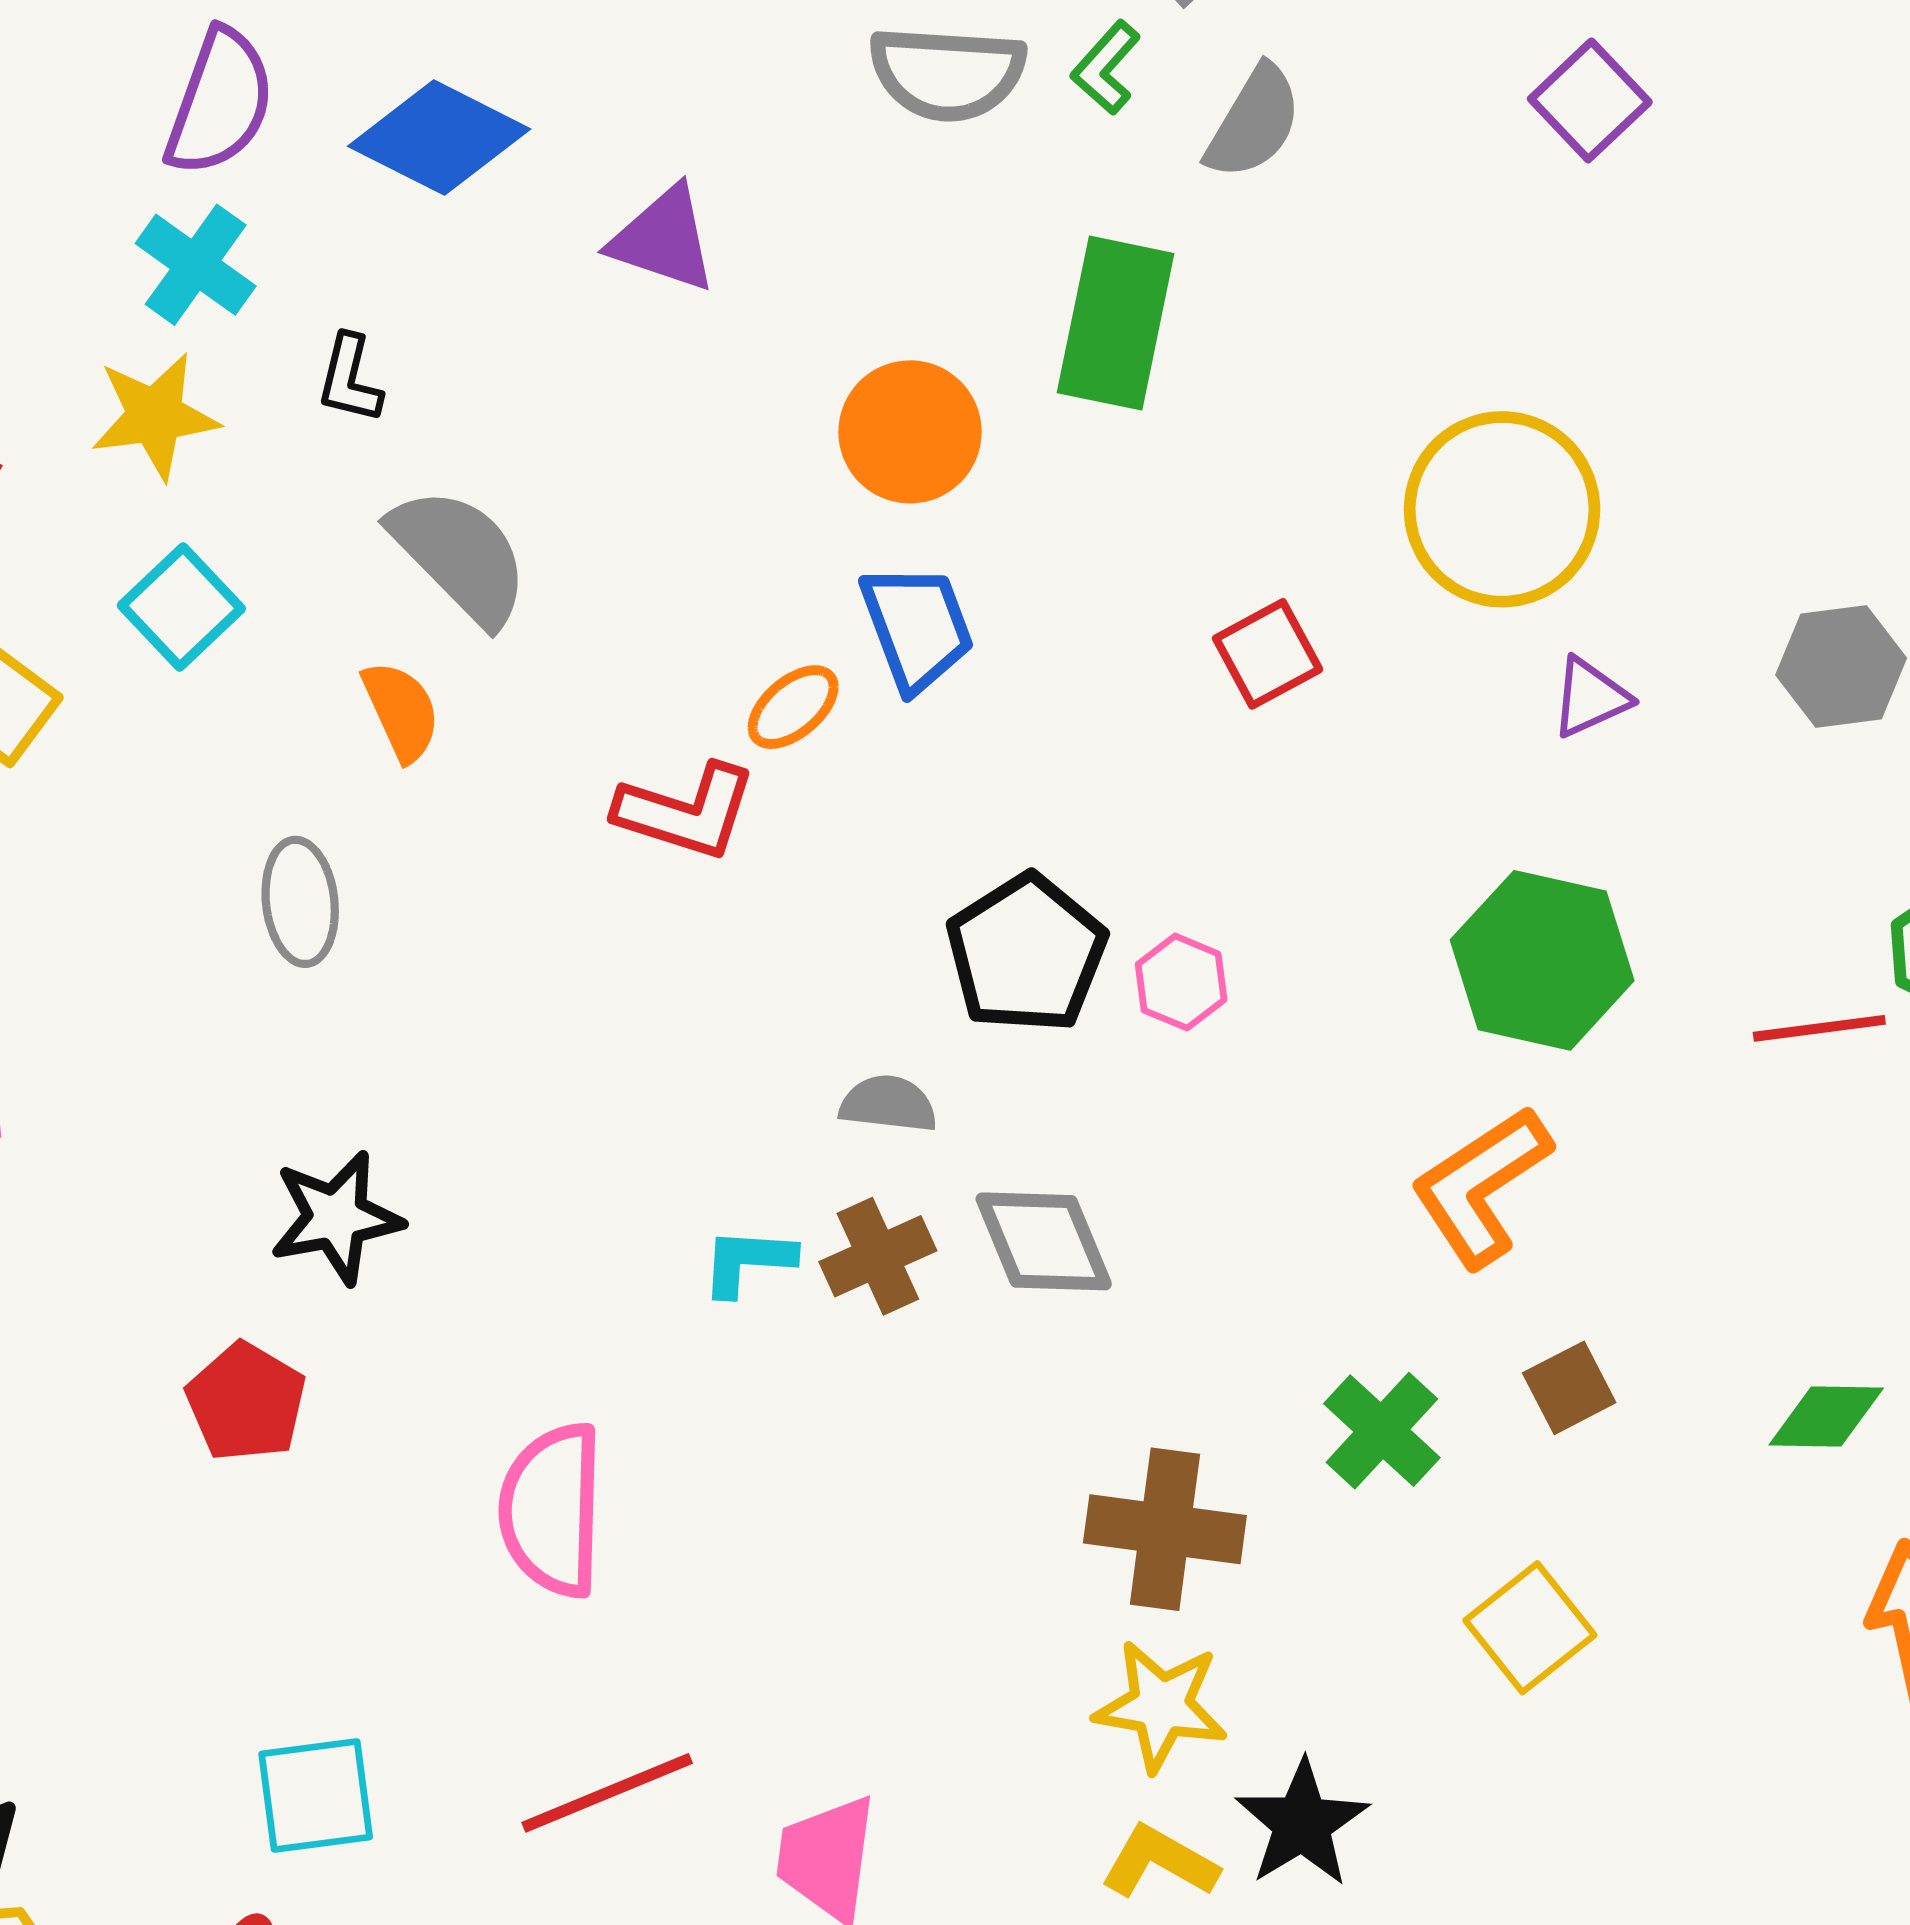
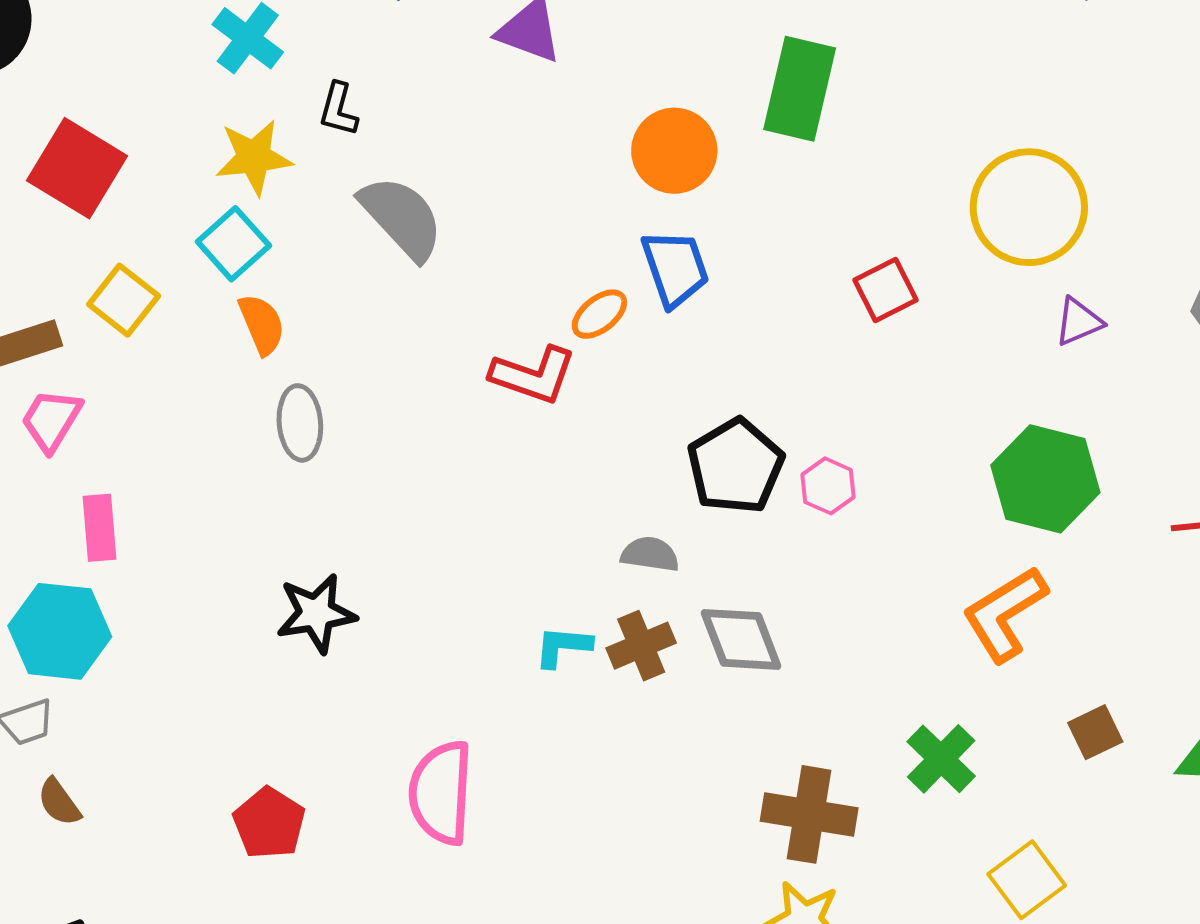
yellow star: (155, 416) -> (254, 157), moved
orange semicircle: (401, 711) -> (262, 324), moved
brown square: (1569, 1388) -> (1095, 732), moved
red pentagon: (246, 1402) -> (269, 823), moved

